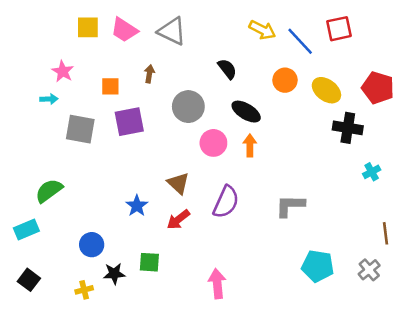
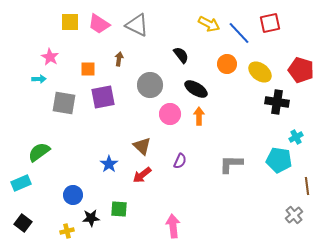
purple semicircle: (226, 202) -> (180, 161), size x0.6
cyan pentagon: (318, 266) -> (279, 160), moved

